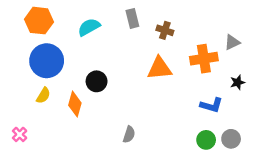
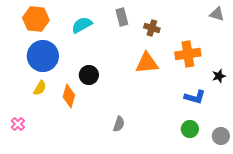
gray triangle: (232, 42) -> (217, 14), moved, turned 42
gray circle: (231, 139) -> (221, 136), moved

